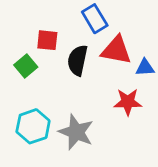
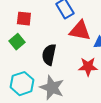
red square: (47, 40) -> (24, 19), moved
black semicircle: (78, 60) -> (49, 55), moved

